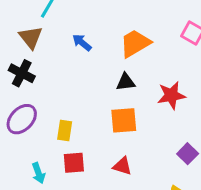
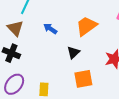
black triangle: (126, 82) -> (73, 52), moved, turned -32

